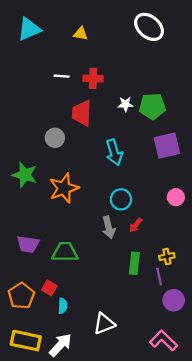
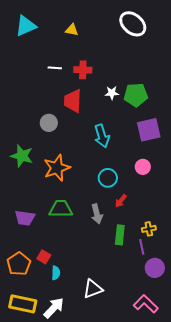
pink circle: (176, 197) -> (143, 167), moved
gray arrow: (109, 227) -> (97, 214), moved
green trapezoid: (65, 252) -> (61, 209), moved

